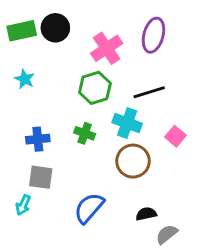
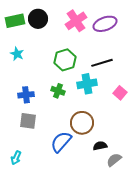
purple ellipse: (153, 35) -> (105, 24), turned 55
pink cross: (107, 48) -> (76, 21), moved
cyan cross: (127, 123) -> (87, 84), turned -30
brown circle: (133, 161) -> (82, 123), moved
cyan arrow: (23, 205) -> (16, 158), moved

